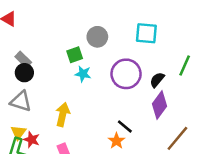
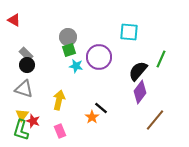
gray circle: (97, 37) -> (68, 37), moved
purple circle: (126, 74) -> (99, 57), moved
black semicircle: (157, 80) -> (138, 71), size x1.5
black line: (125, 126) -> (101, 108), moved
orange star: (116, 141) -> (92, 117), moved

